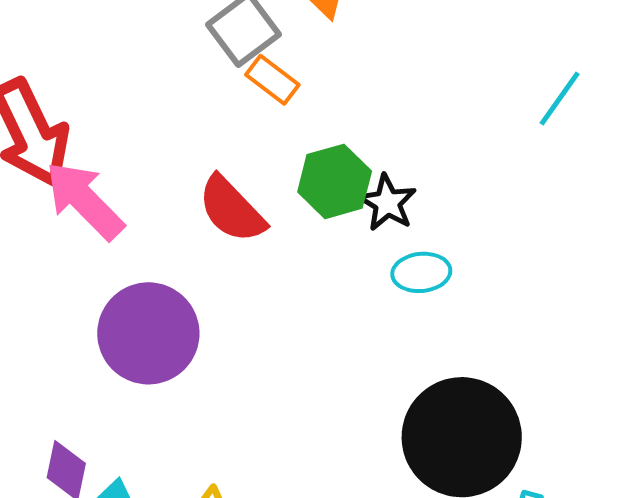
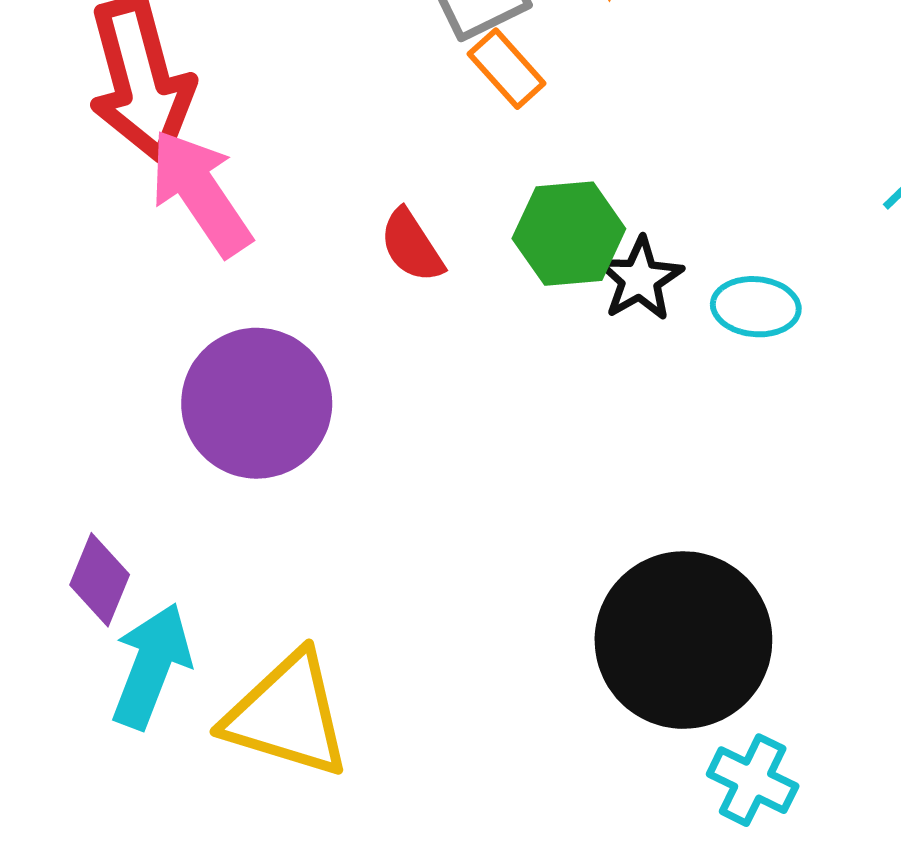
red semicircle: (232, 209) -> (412, 246), size x0.7
cyan ellipse: (421, 272) -> (756, 307), moved

